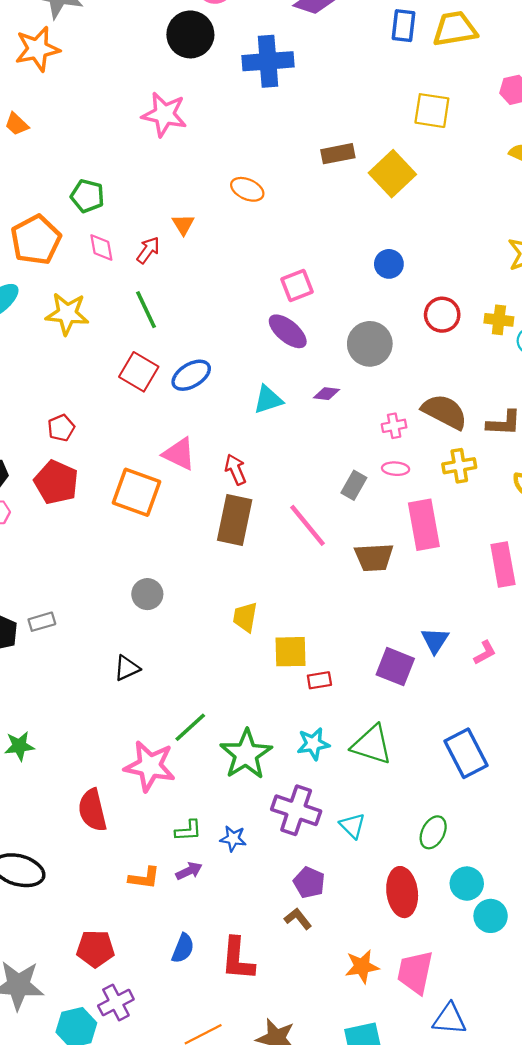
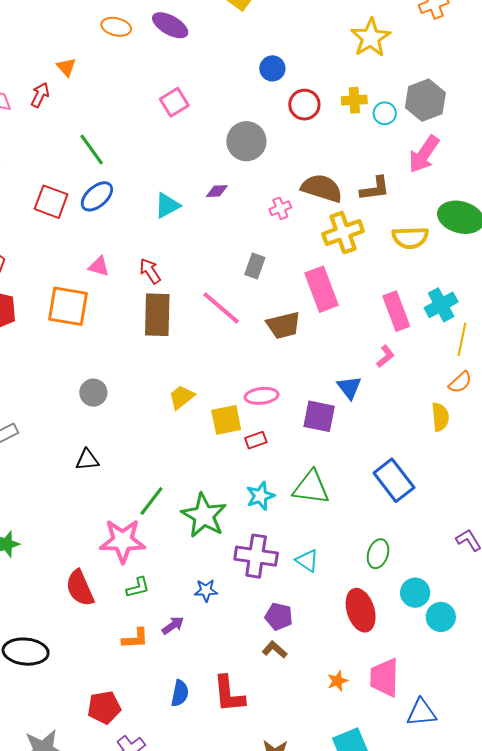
blue circle: (389, 264) -> (272, 68), moved
green line: (146, 310) -> (92, 150), moved
purple ellipse: (288, 331) -> (170, 25), moved
pink triangle: (179, 454) -> (99, 266), size x0.7
yellow cross: (459, 466) -> (343, 233), size x1.4
pink ellipse: (396, 469) -> (262, 396), moved, size x1.4
yellow trapezoid: (245, 617) -> (182, 397), turned 52
pink L-shape: (485, 653) -> (385, 356), moved
black triangle: (127, 668) -> (87, 460), turned 30
green L-shape: (188, 831) -> (138, 587), moved
orange star: (362, 966) -> (338, 681), size x0.7

